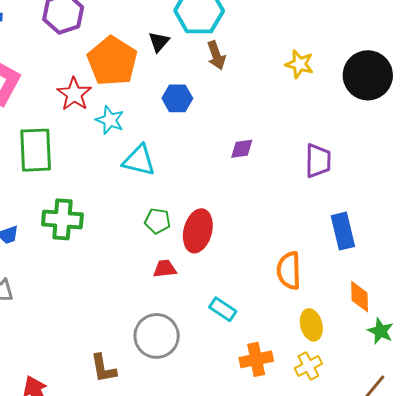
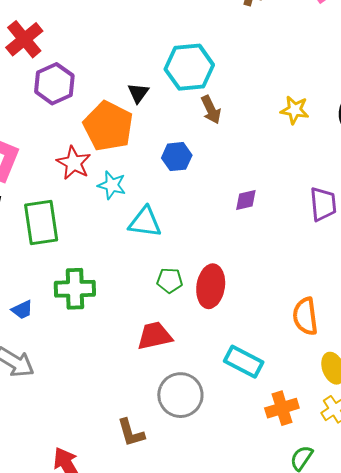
black triangle: (159, 42) -> (138, 93), moved
red trapezoid: (165, 269) -> (155, 336), moved, size x1.5
cyan rectangle: (223, 309) -> (244, 362), size x1.4

